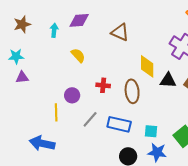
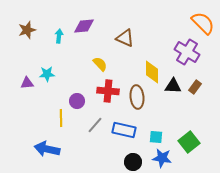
yellow semicircle: (78, 55) -> (100, 64), moved
cyan star: (16, 56) -> (47, 74), moved
red cross: (103, 85) -> (108, 91), size x1.5

